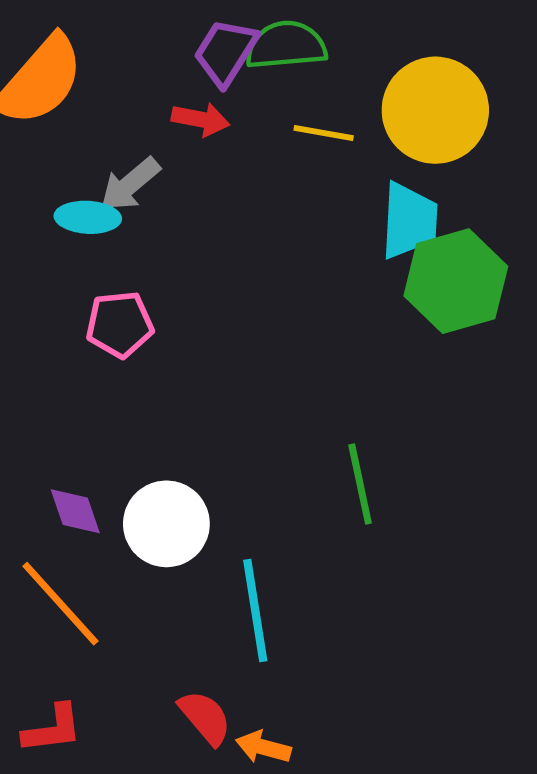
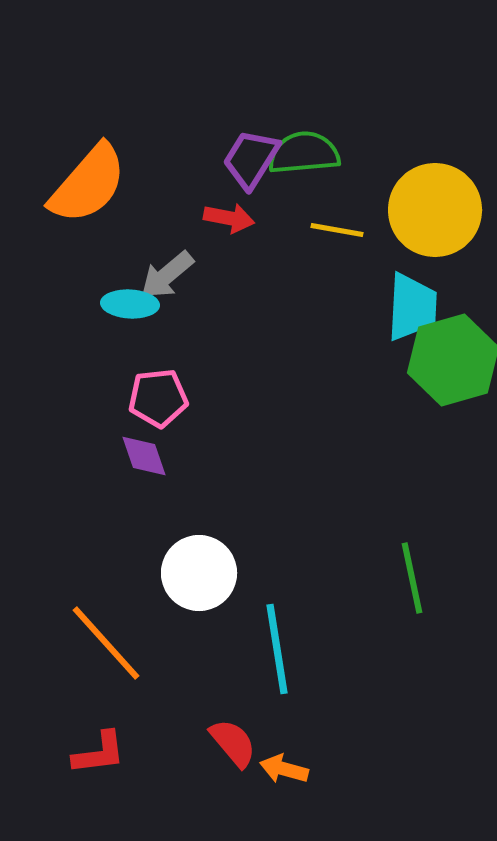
green line: (360, 484) -> (412, 578), moved
purple diamond: (75, 511) -> (144, 456), moved

